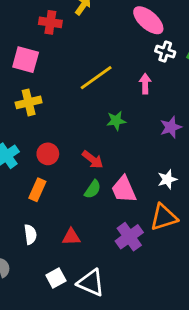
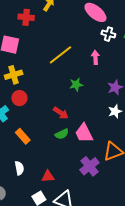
red circle: (48, 154) -> (19, 98), moved
white star: (167, 179) -> (115, 111), moved
green semicircle: (93, 189) -> (62, 134), turned 32
orange rectangle: (37, 190) -> (23, 136), turned -63
red triangle: (71, 237) -> (48, 176), moved

